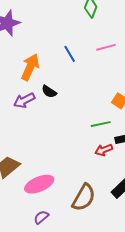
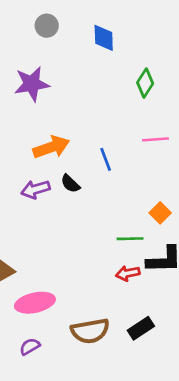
blue line: (70, 54) -> (106, 159), moved
orange arrow: (30, 67) -> (51, 147), turned 36
brown semicircle: (84, 197) -> (90, 331), turned 40

